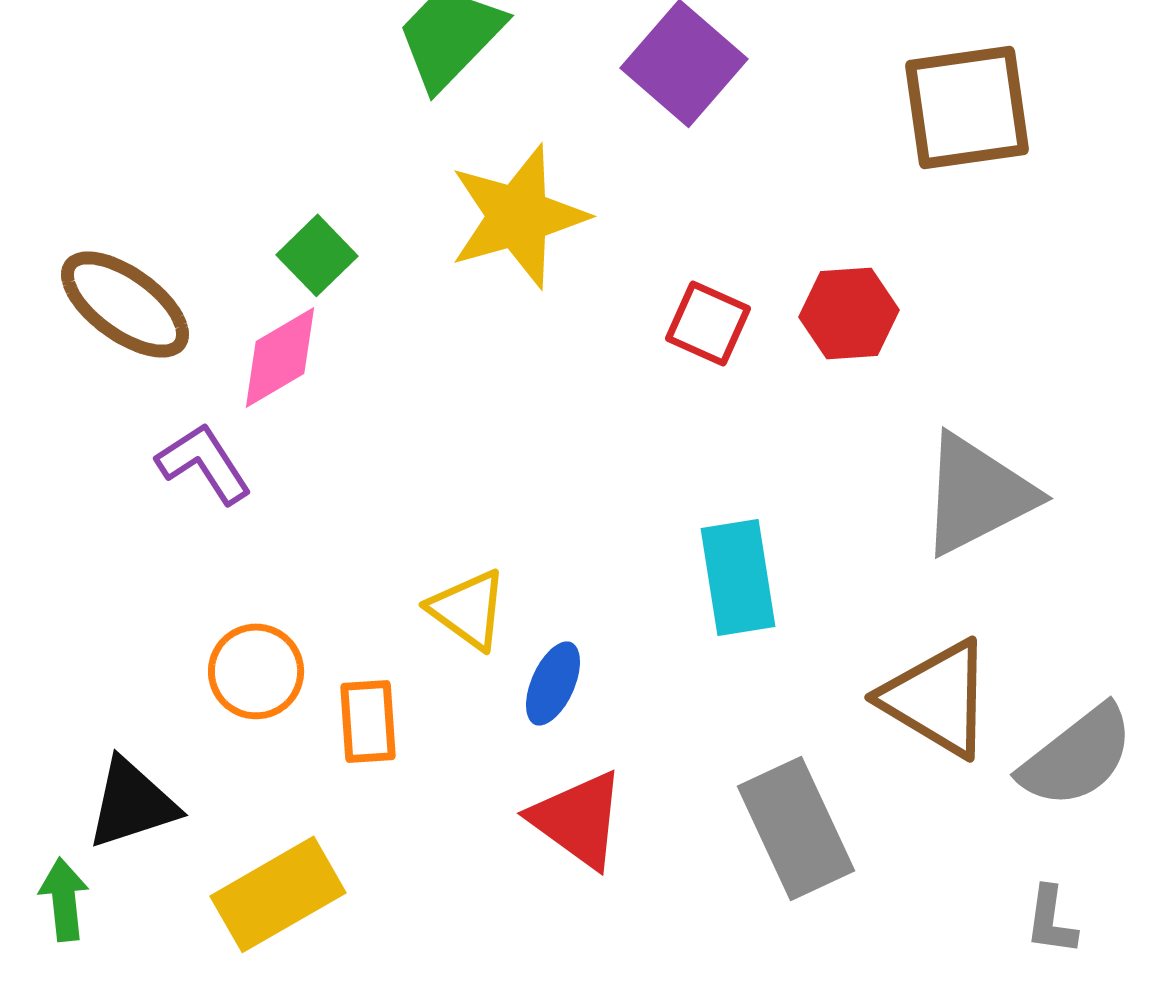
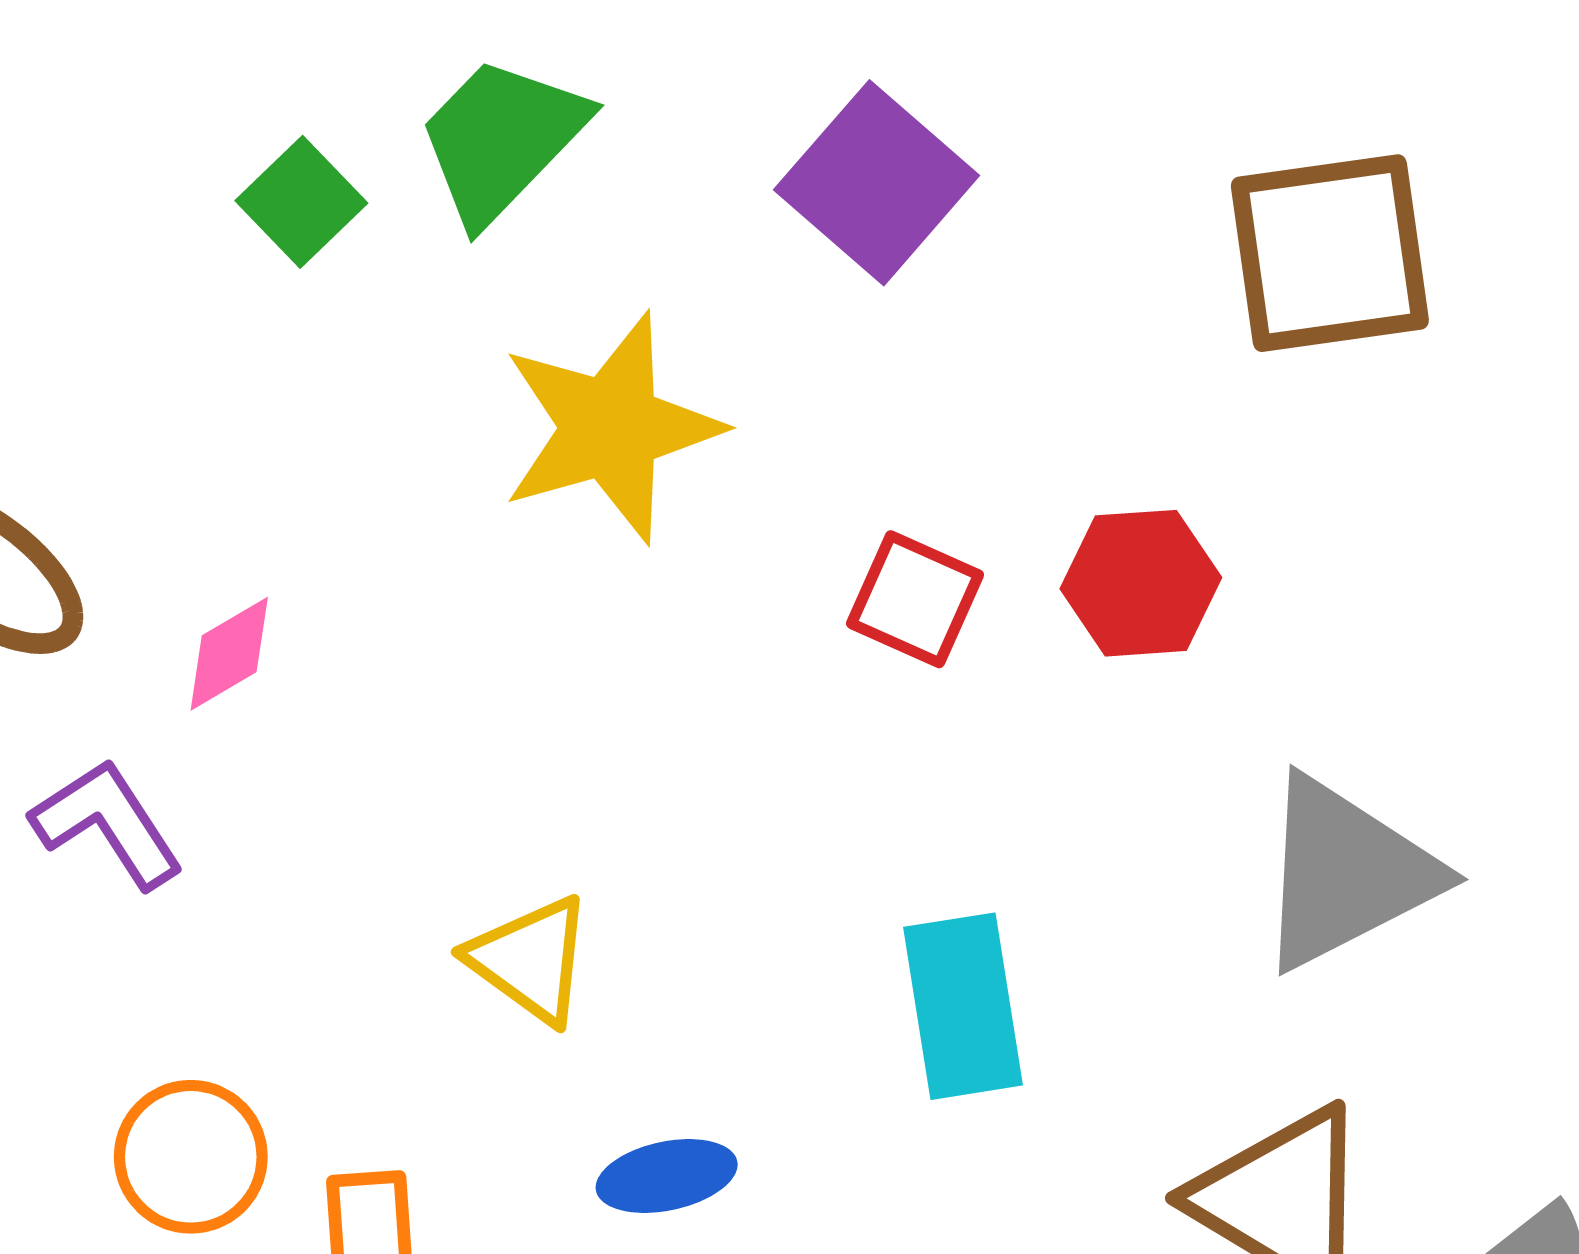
green square: (317, 255) -> (301, 202), moved
pink diamond: (280, 357) -> (229, 654), size x0.7
yellow triangle: (468, 609) -> (530, 960), moved
blue ellipse: (553, 683) -> (667, 1176), turned 54

